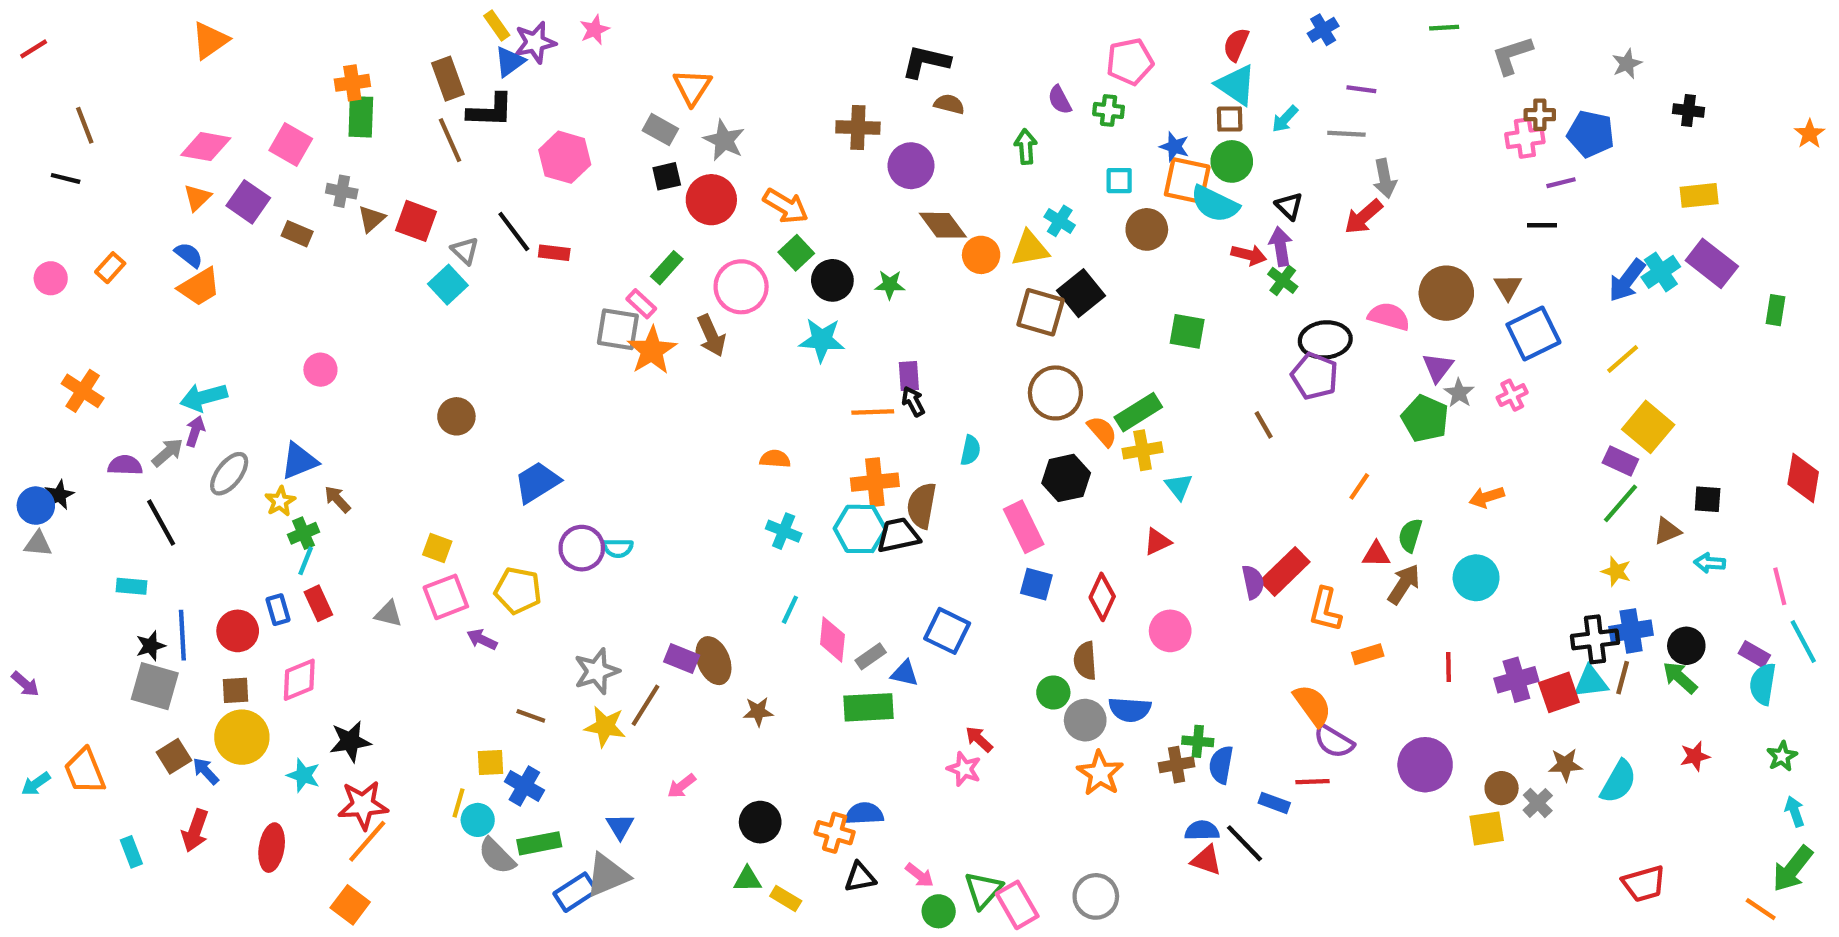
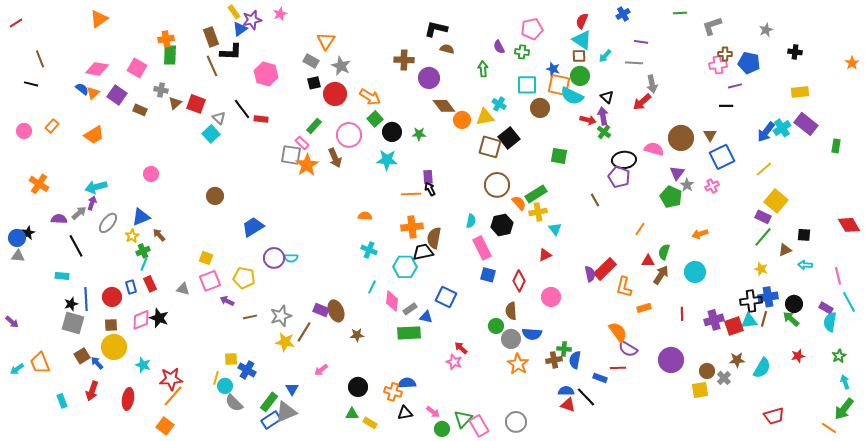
cyan square: (1119, 181) -> (527, 85), size x1.5
blue semicircle: (189, 255) -> (82, 89), moved
cyan semicircle: (970, 450) -> (471, 221), moved
red diamond: (1803, 478) -> (849, 225), turned -40
cyan hexagon: (860, 529) -> (405, 267), moved
brown line: (531, 716) -> (250, 317), moved, turned -32
black star: (350, 741) -> (159, 318), moved, turned 30
green rectangle: (539, 843) -> (269, 402), moved, turned -42

